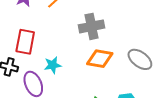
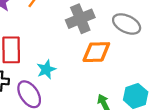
gray ellipse: (140, 59) -> (127, 24), moved

